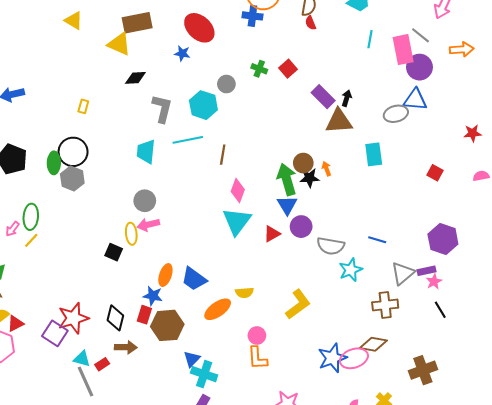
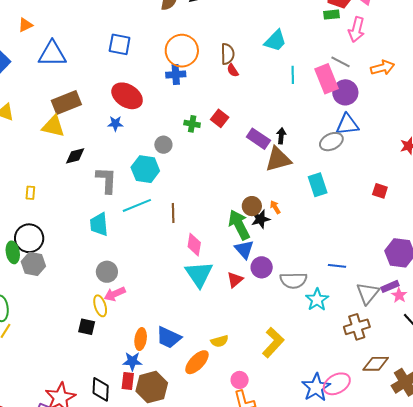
brown diamond: (373, 344) -> (376, 364), moved

